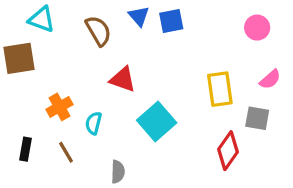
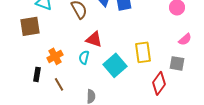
yellow rectangle: (220, 89) -> (143, 52), moved
cyan semicircle: (94, 123) -> (84, 57), moved
black rectangle: (25, 149) -> (37, 74), moved

